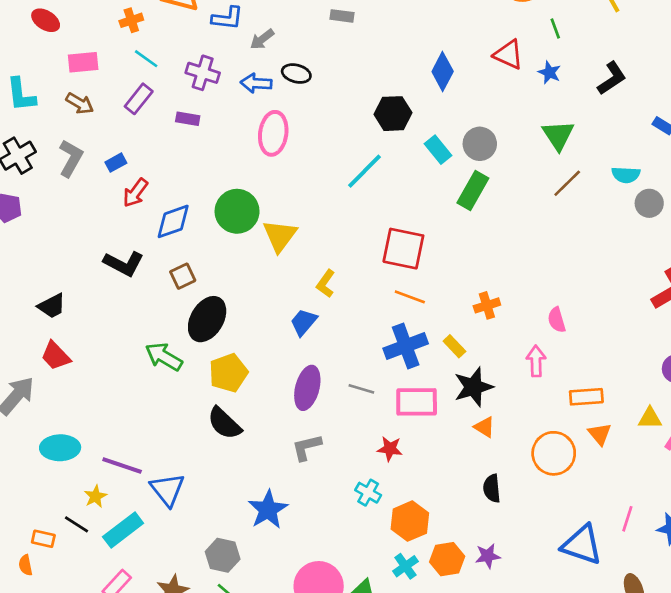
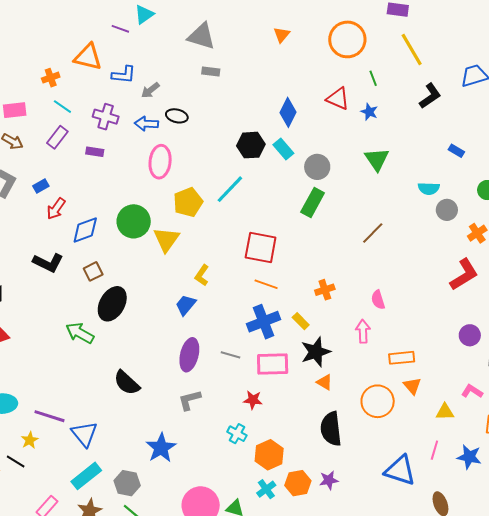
black L-shape: (612, 78) -> (430, 96), moved
cyan rectangle: (438, 150) -> (283, 149), moved
brown line: (567, 183) -> (373, 233), moved
yellow pentagon: (228, 373) -> (188, 202), moved
yellow triangle: (650, 418) -> (445, 412), moved
black semicircle: (492, 488) -> (331, 429), size x1.6
cyan rectangle: (123, 530) -> (86, 476), moved

